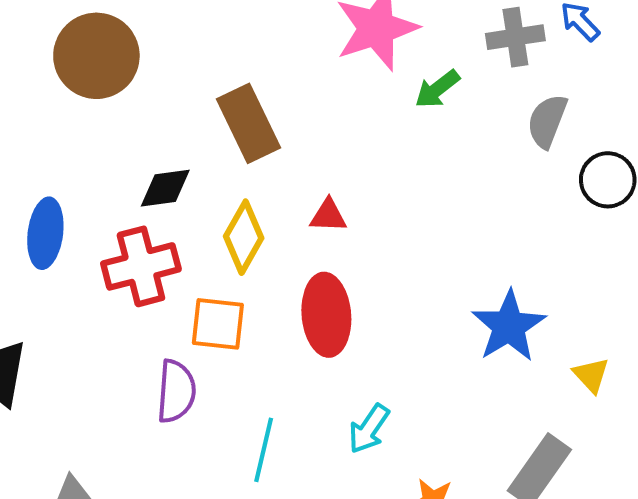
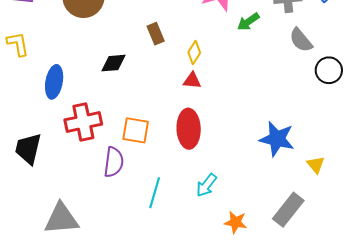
gray semicircle: (547, 121) -> (301, 40), turned -64
brown rectangle: (248, 123) -> (156, 34), size x0.6
yellow diamond: (244, 237) -> (194, 52), moved, size x0.7
red cross: (141, 266) -> (83, 122), moved
blue star: (509, 326) -> (277, 139), turned -30

